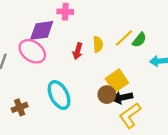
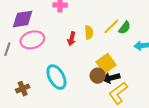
purple diamond: (42, 30) -> (23, 19), moved
pink ellipse: (32, 51) -> (32, 40), turned -50

